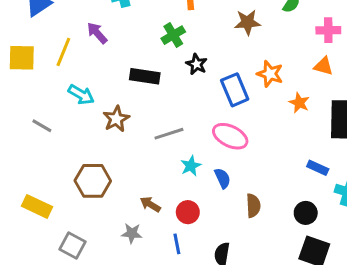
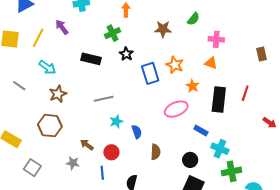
brown star: (116, 119) -> (58, 94), moved
pink ellipse: (230, 136) -> (176, 109), moved, turned -55

